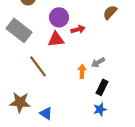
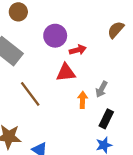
red triangle: (56, 39) -> (66, 73), moved
gray arrow: (98, 62) -> (102, 89), turned -32

